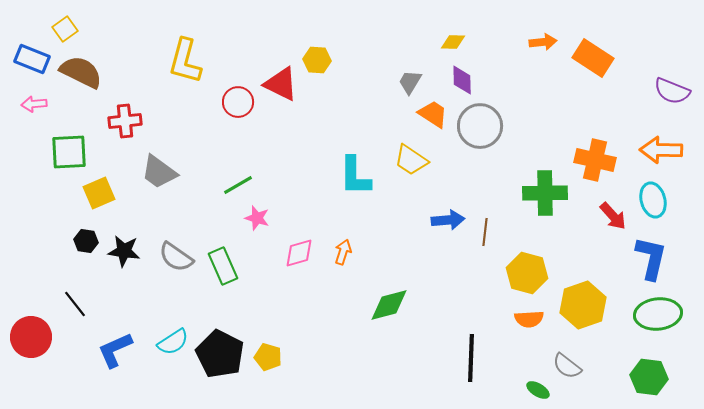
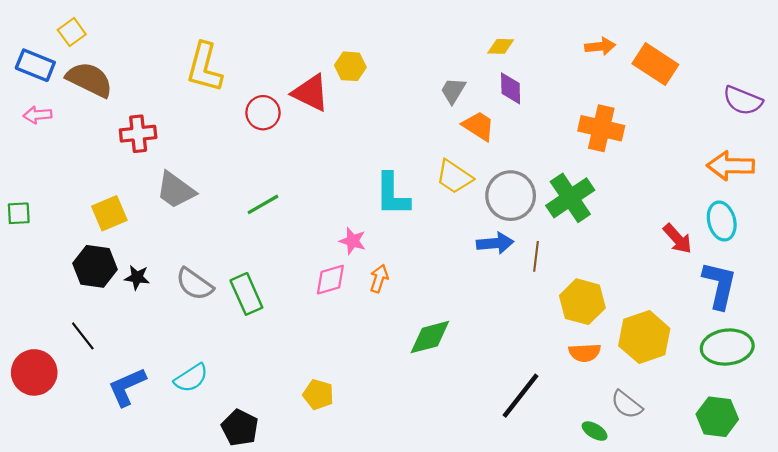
gray circle: (480, 126) -> (511, 196), moved
green square: (69, 152) -> (19, 213), moved, size x0.6
orange cross: (595, 160) -> (601, 128), moved
green cross: (545, 193) -> (570, 198), moved, turned -33
pink star: (257, 218) -> (353, 241), moved
black hexagon: (86, 241) -> (95, 266), size x1.6
black star: (124, 251) -> (137, 277), size x0.7
black pentagon: (220, 354) -> (240, 428), moved, size x0.7
yellow pentagon: (268, 357) -> (318, 395), moved
black line: (471, 358) -> (521, 396), turned 36

